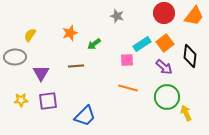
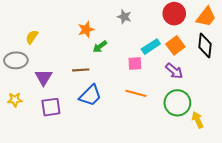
orange star: (70, 33) -> (86, 30), moved
black diamond: (190, 56) -> (205, 45), moved
yellow star: (21, 100) -> (15, 100), moved
blue trapezoid: (85, 116) -> (90, 95), moved

